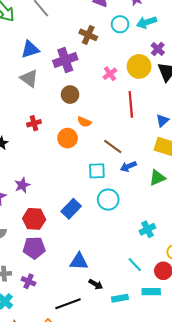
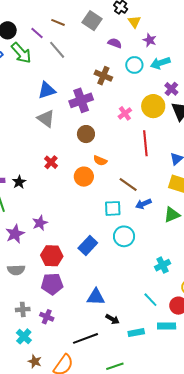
red cross: (34, 123) -> (51, 162), turned -32

